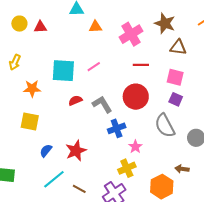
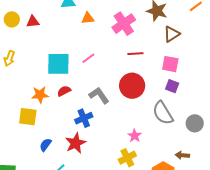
brown triangle: (178, 47) -> (172, 34), turned -36
orange star: (32, 89) -> (40, 95), moved
red semicircle: (75, 100) -> (64, 91), moved
blue cross: (117, 128) -> (84, 118), moved

